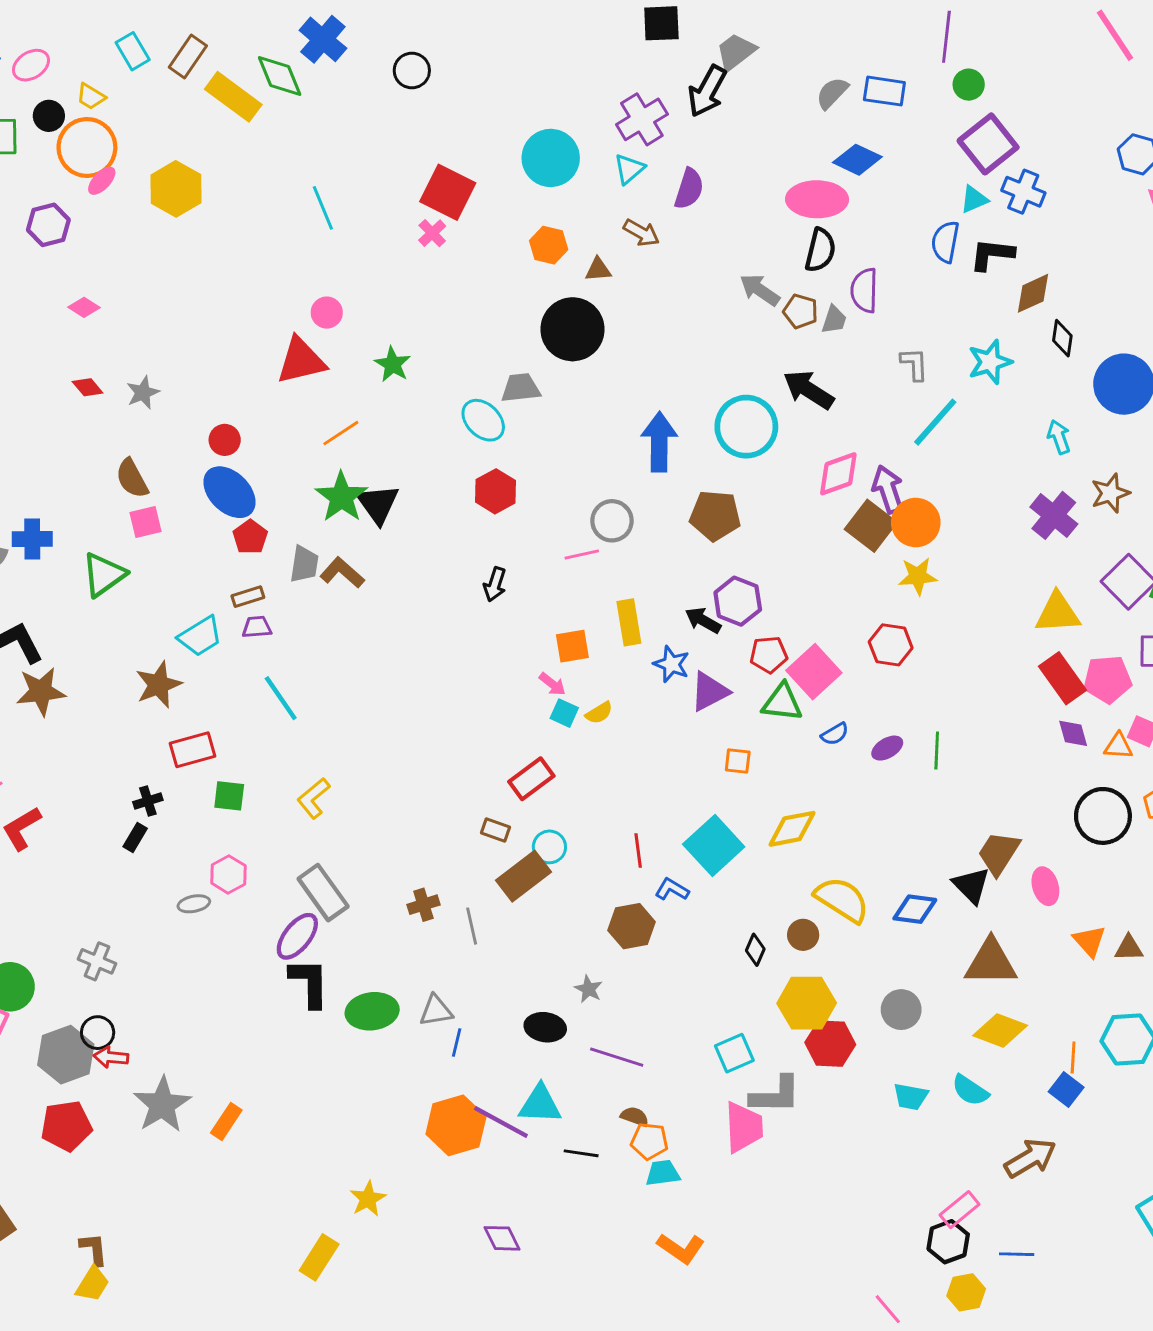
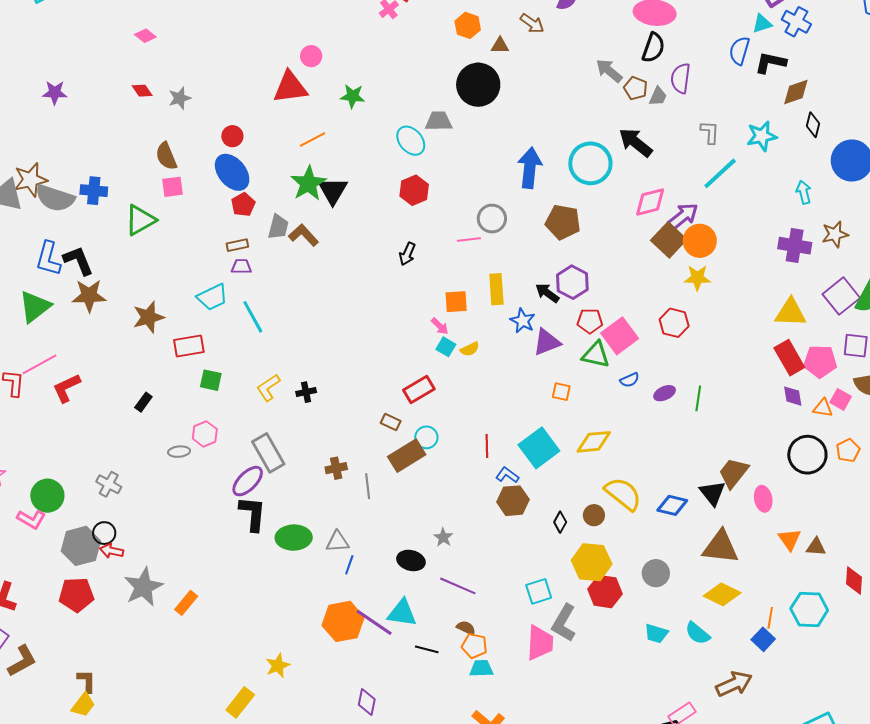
green star: (393, 364) -> (353, 96), turned -30
purple arrow: (888, 489) -> (683, 216), turned 64
purple cross: (1054, 515) -> (795, 246), turned -36
cyan trapezoid: (200, 636) -> (212, 297), moved
brown star: (158, 685) -> (148, 317), moved
black cross: (148, 801) -> (306, 392), moved
brown hexagon: (632, 926) -> (513, 501), moved
gray L-shape: (775, 1095) -> (564, 623), turned 114
purple diamond: (502, 1238) -> (367, 702), turned 32

